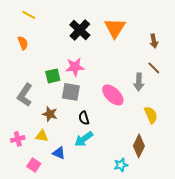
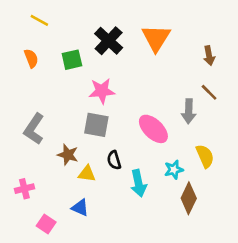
green square: (53, 76) -> (72, 60), moved
yellow triangle: (42, 136) -> (87, 174), moved
cyan arrow: (84, 139) -> (138, 183), moved, turned -66
cyan star: (121, 165) -> (174, 170), moved

